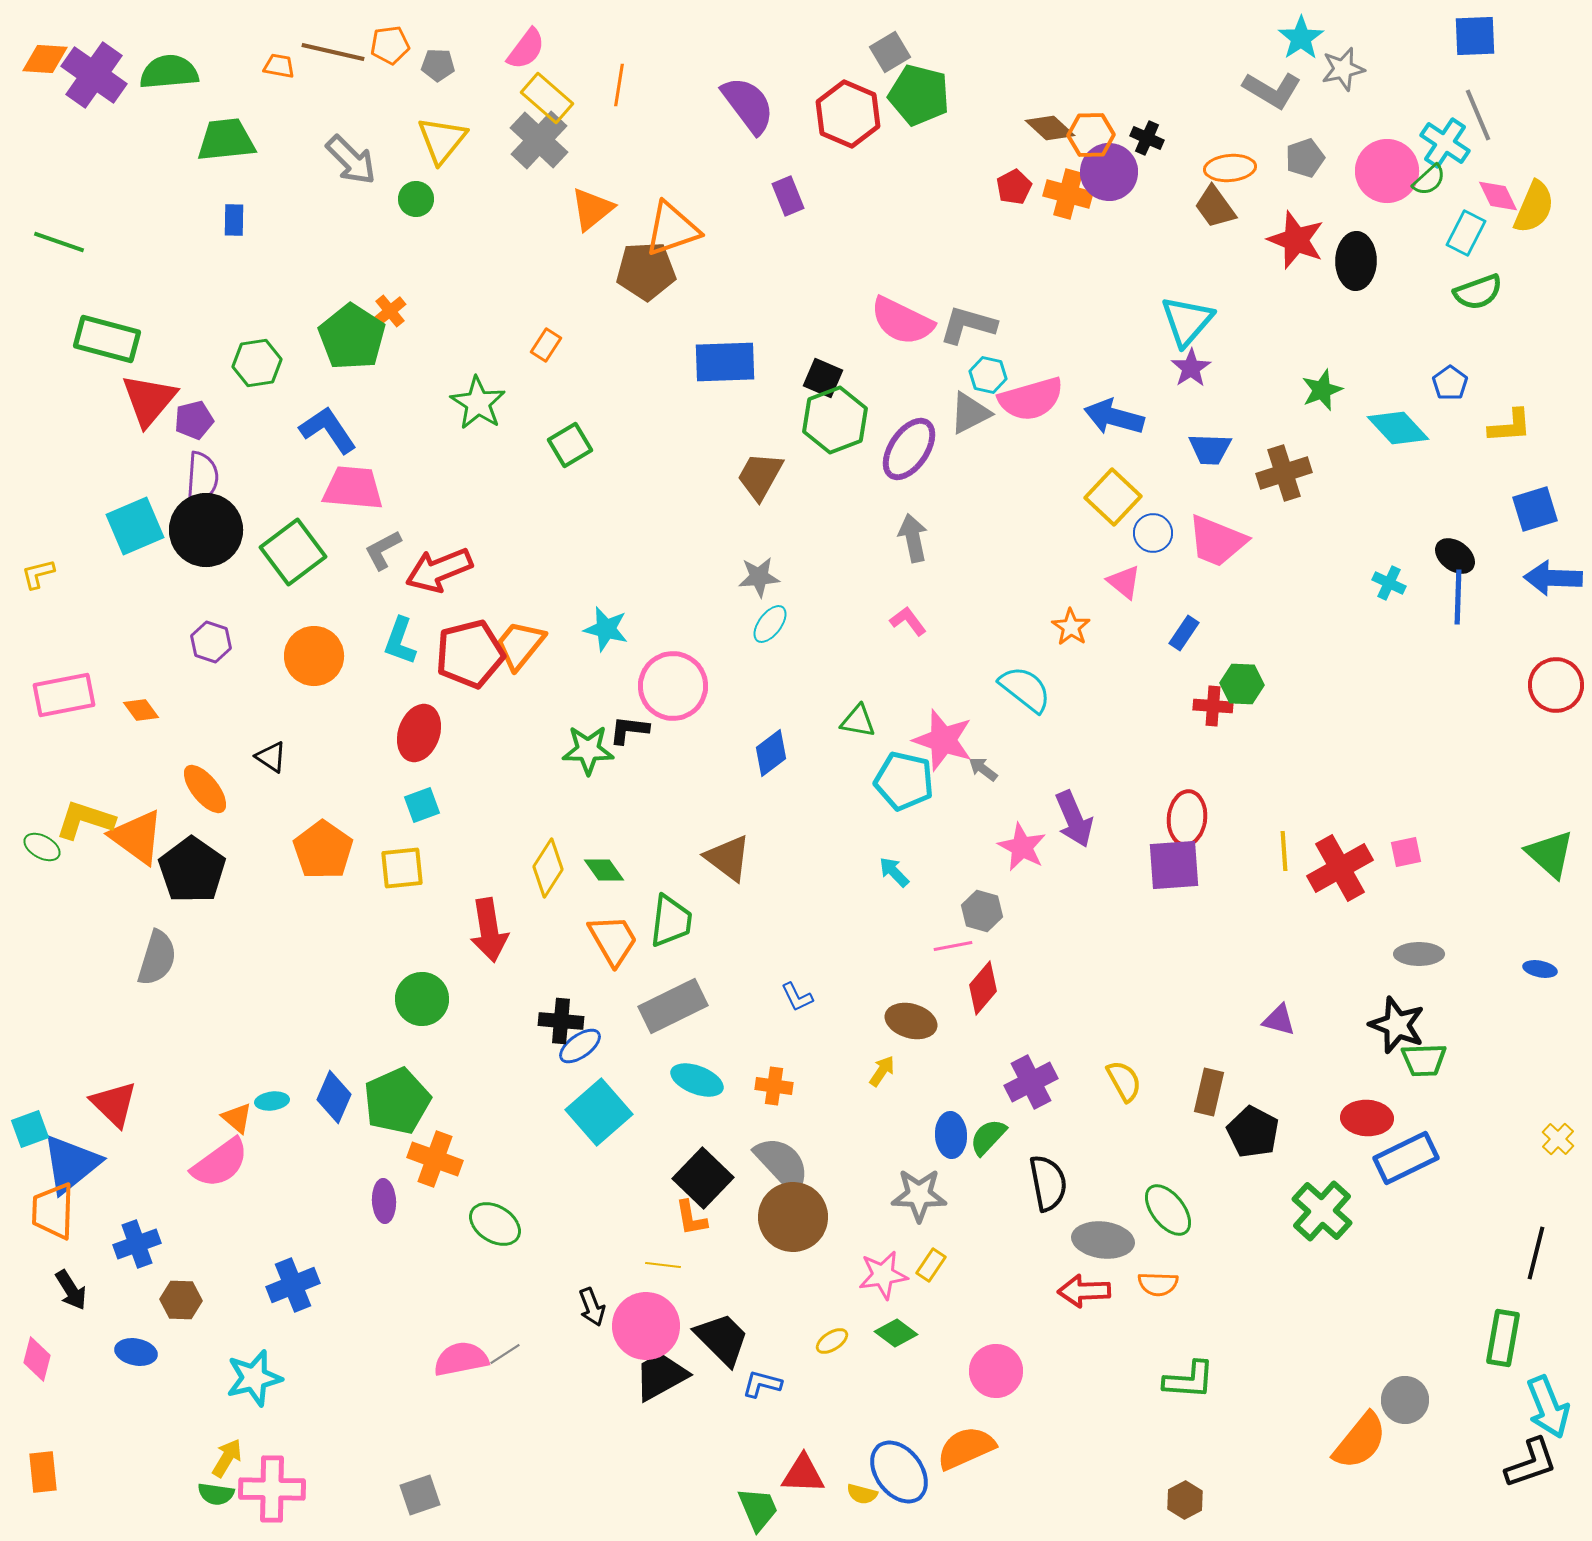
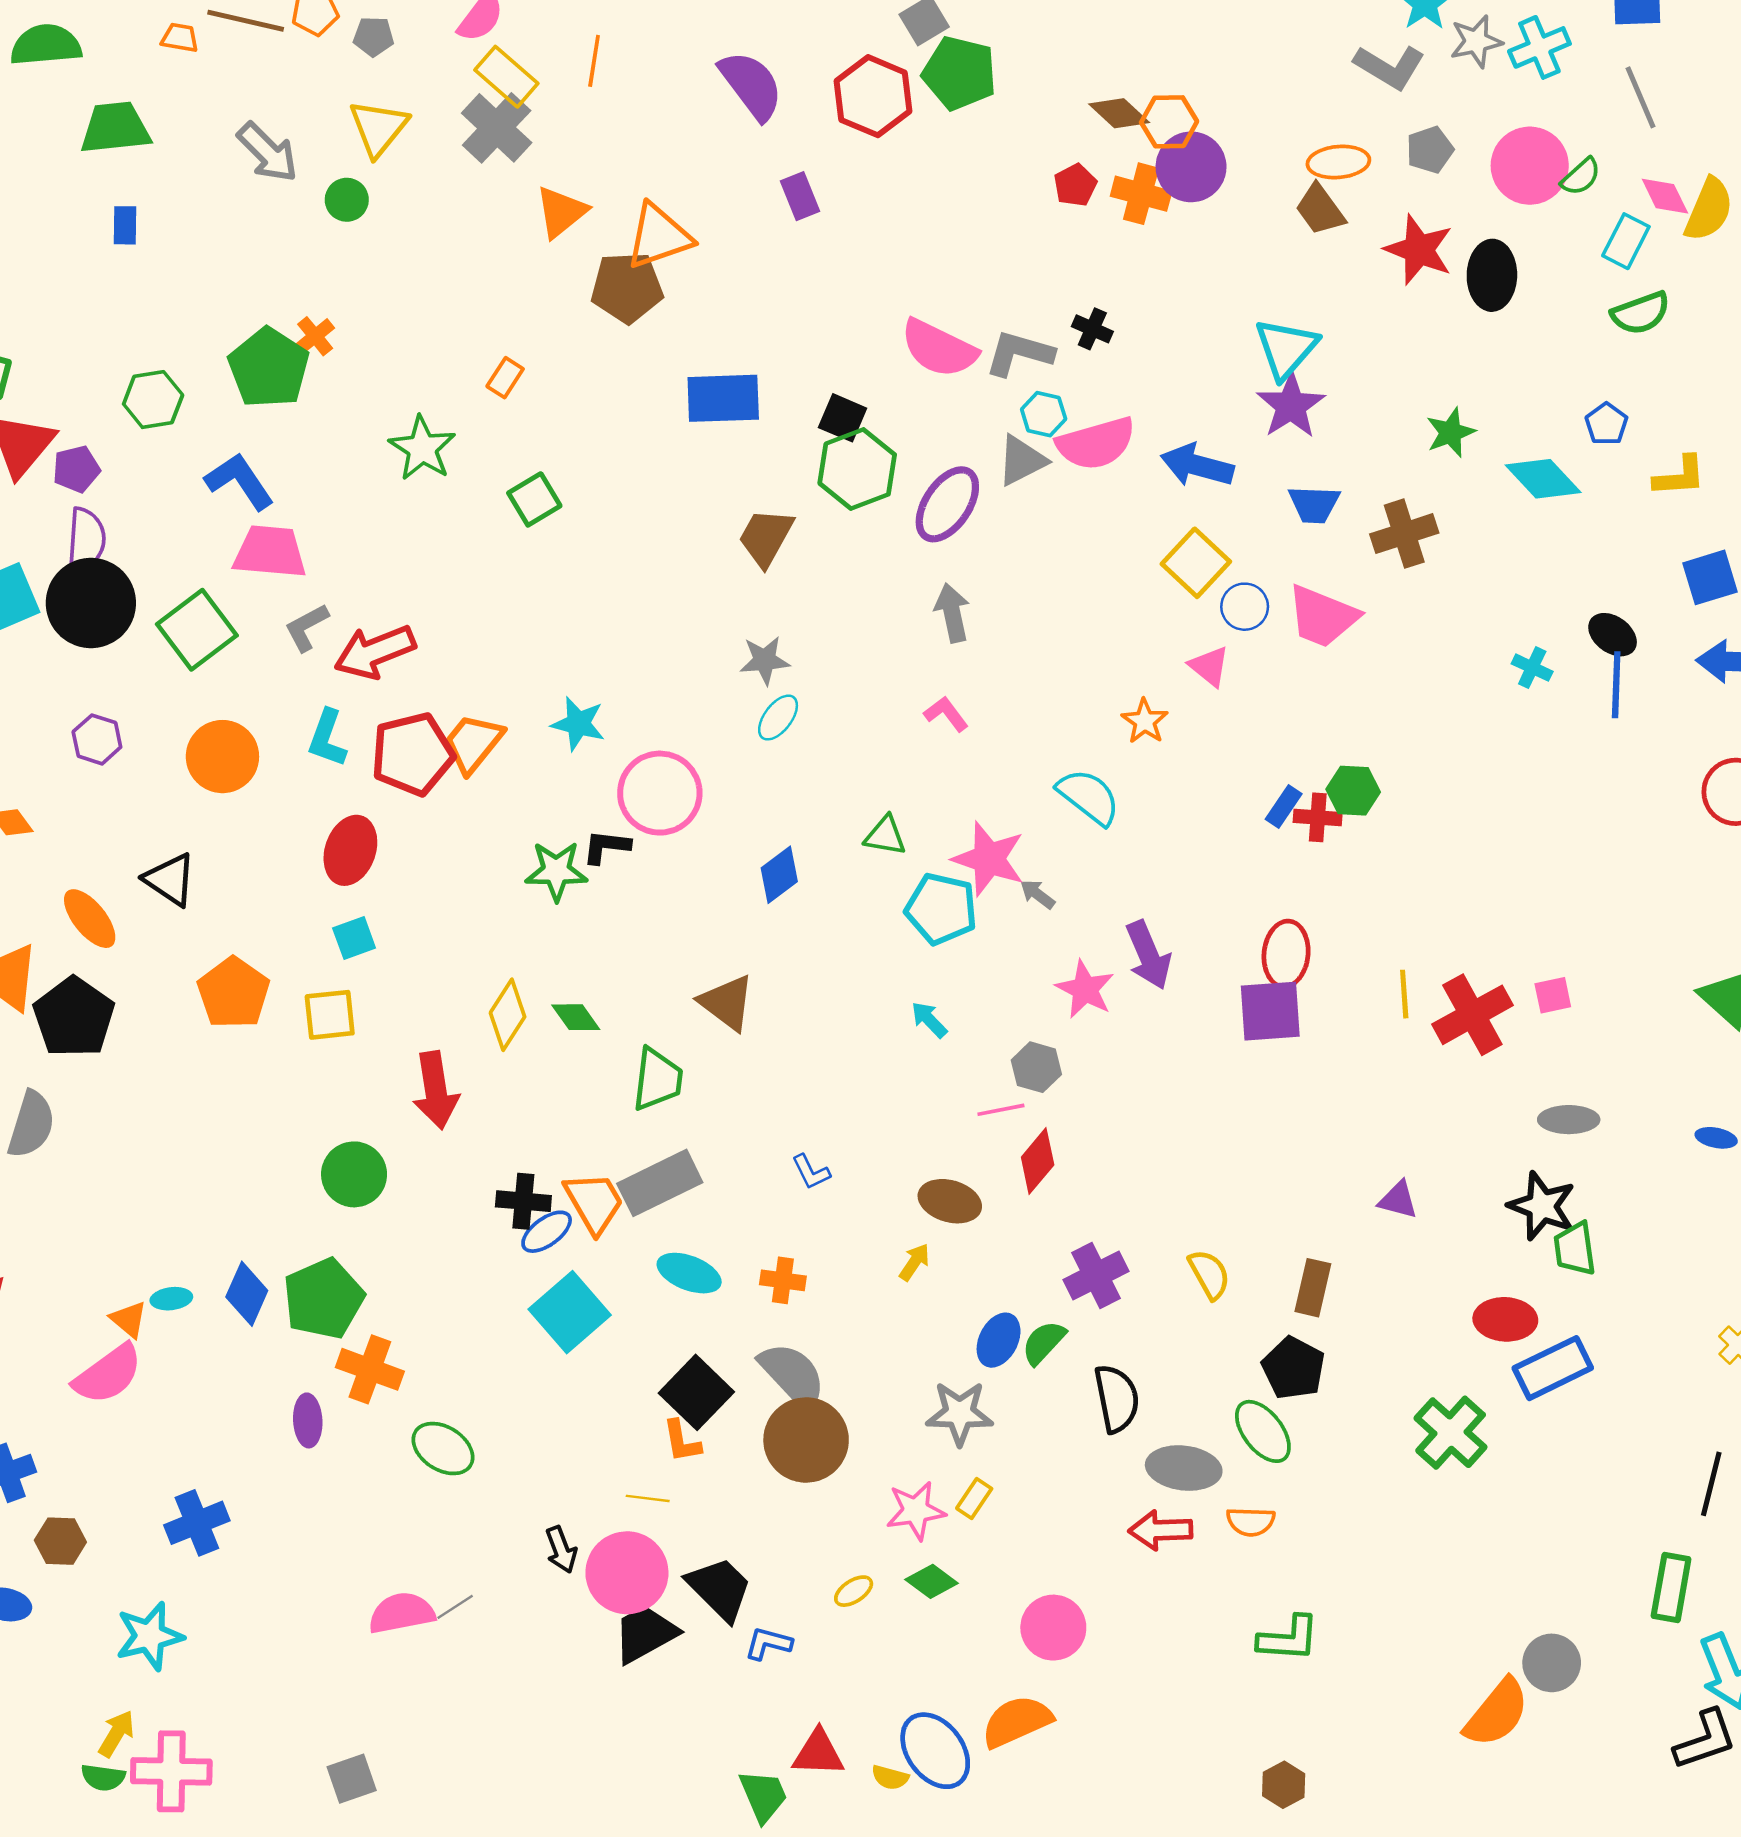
black cross: (1147, 138) -> (1092, 329), moved
cyan cross: (1445, 143) -> (1539, 47), moved, turned 33
purple star: (1191, 368) -> (1291, 406), size x1.4
blue rectangle: (1184, 633) -> (1284, 806), moved
black triangle: (271, 757) -> (170, 880), size x1.4
orange trapezoid: (613, 940) -> (594, 1202), moved
green trapezoid: (1424, 1060) -> (1575, 1249), turned 84
black pentagon: (1253, 1132) -> (1293, 1368), moved
blue ellipse: (951, 1135) -> (999, 1340), turned 30

